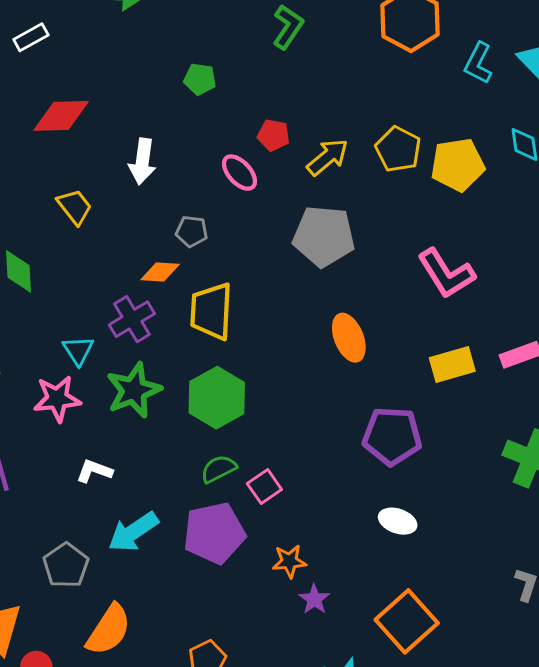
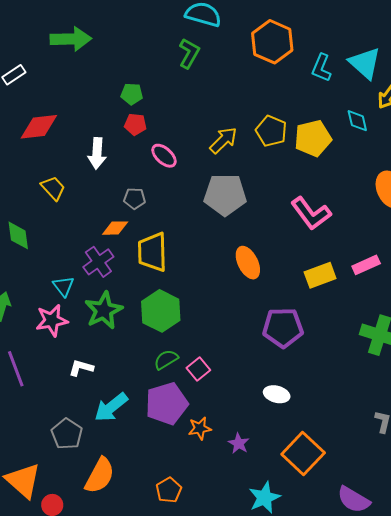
red pentagon: (274, 135) -> (135, 124), moved
white ellipse: (398, 521) -> (277, 394), moved
orange star: (289, 561) -> (200, 428), moved

